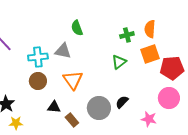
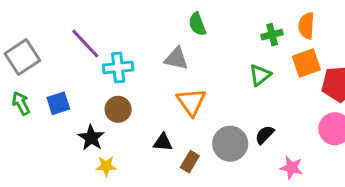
cyan cross: (38, 57) -> (118, 67), moved
brown circle: (38, 81) -> (118, 109), moved
pink star: (149, 119) -> (291, 168), moved
brown rectangle: (72, 120) -> (190, 162), turned 72

